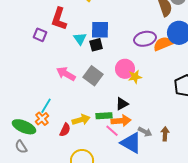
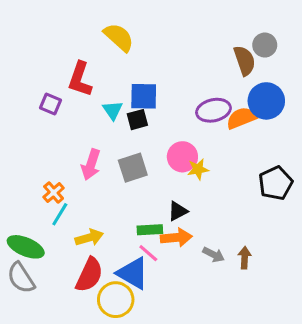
pink arrow: (66, 74) -> (91, 165), turned -102
gray square: (93, 76) -> (133, 168), turned 36
orange cross: (42, 119) -> (54, 193), moved
yellow arrow: (81, 120) -> (89, 238), moved
red semicircle: (65, 130) -> (89, 275), moved, size x1.6
pink line: (112, 131) -> (148, 253), moved
blue triangle: (131, 143) -> (133, 273), moved
gray semicircle: (21, 147) -> (21, 278), size x1.5

